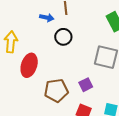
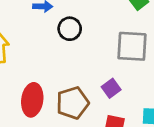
red ellipse: (29, 65) -> (32, 100), moved

